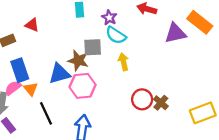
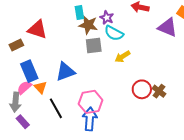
red triangle: (32, 25) -> (37, 29), size x1.5
purple triangle: (175, 33) -> (168, 27), turned 40
brown star: (78, 60) -> (88, 25), moved
yellow arrow: (123, 62) -> (122, 57), turned -105
pink hexagon: (83, 86) -> (91, 102), moved

